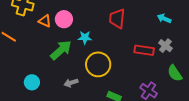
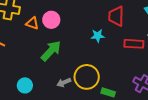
red trapezoid: (117, 19) -> (116, 16), moved
cyan star: (85, 38) -> (98, 36), moved
yellow circle: (98, 64) -> (87, 77), moved

